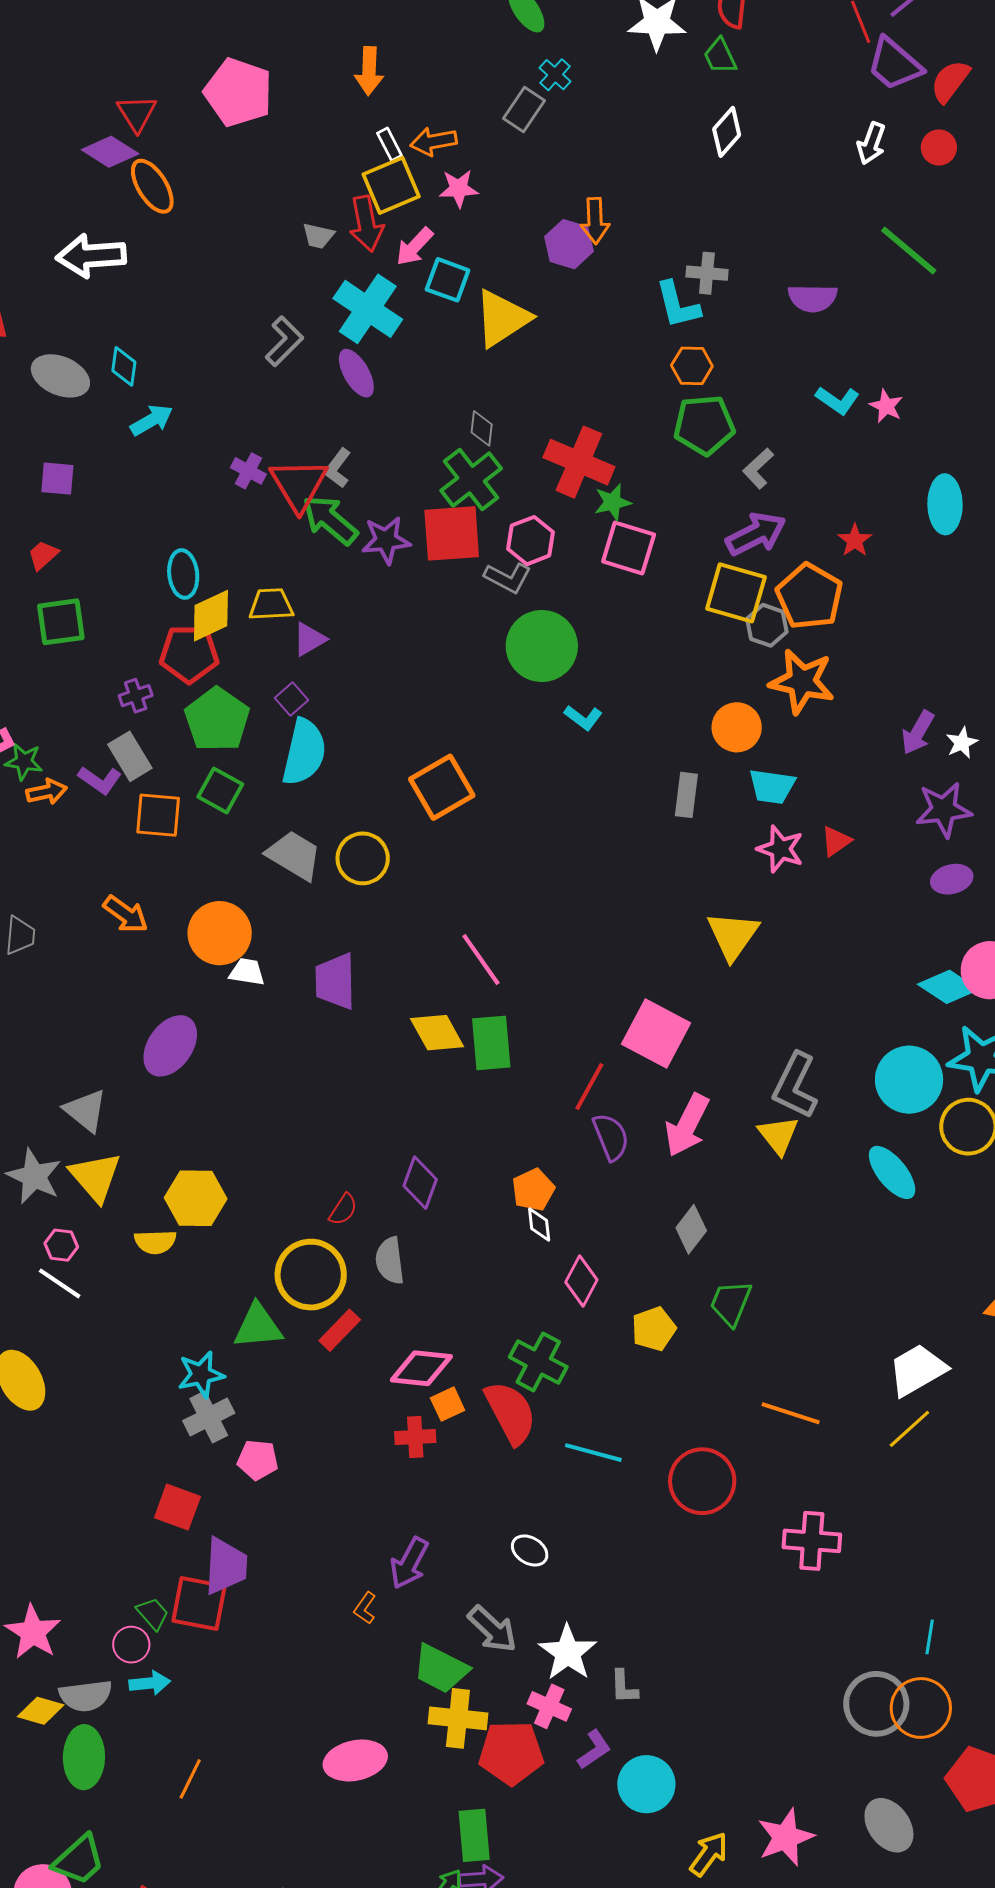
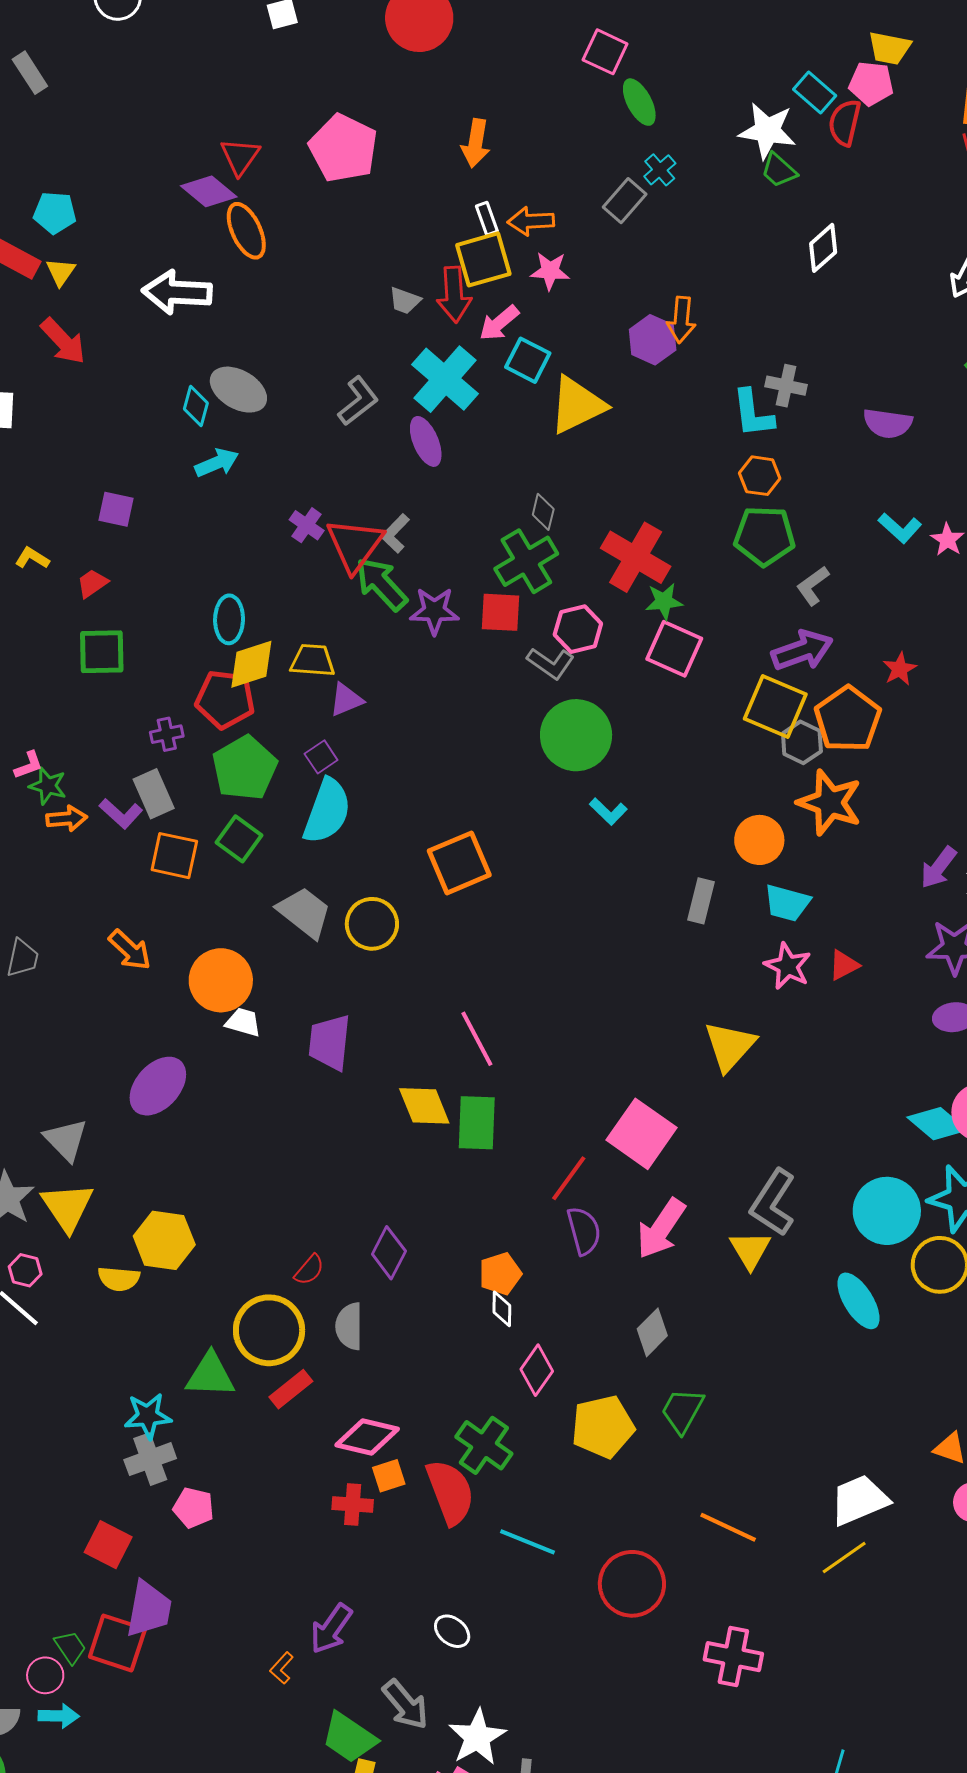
green trapezoid: (720, 56) -> (779, 170), moved, turned -30
gray ellipse: (60, 376) -> (238, 390), moved
red square: (452, 533) -> (500, 612), size x0.7
yellow pentagon: (654, 1329) -> (603, 1427), size x1.4

